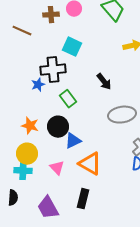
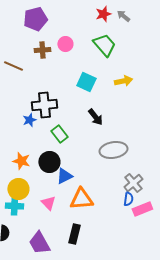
cyan square: (72, 47) -> (86, 82), moved
orange triangle: (90, 164) -> (81, 199), turned -35

